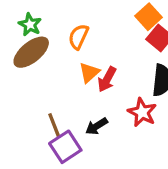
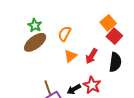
red arrow: (107, 79) -> (91, 56), moved
red star: (142, 112) -> (92, 85), moved

